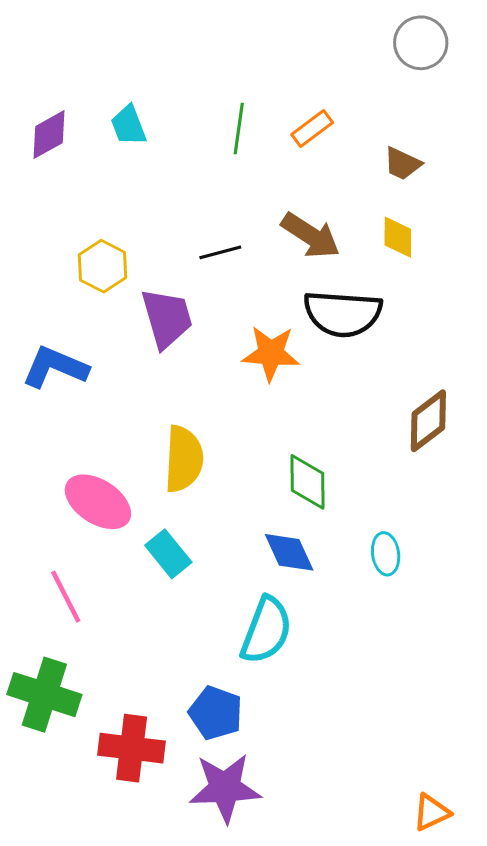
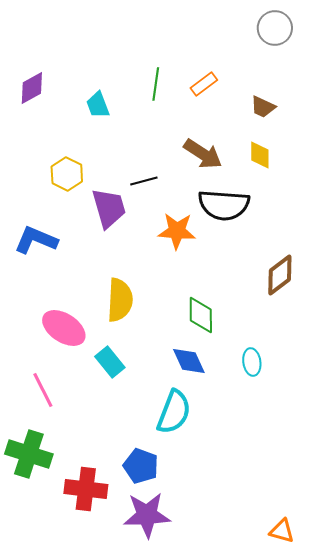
cyan trapezoid: (129, 125) -> (98, 105), moved
black line: (220, 252) -> (144, 181), moved
orange triangle: (431, 812) -> (282, 531), turned 40

